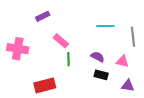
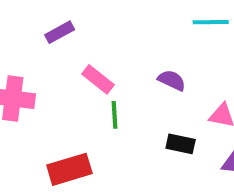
cyan line: (105, 26) -> (211, 22), moved
purple semicircle: (98, 57) -> (172, 80), moved

